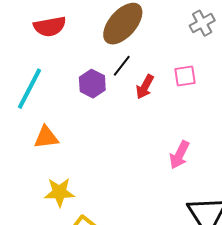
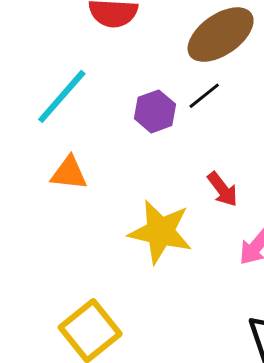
red arrow: (145, 87) -> (223, 189), moved, turned -80
yellow star: (59, 192) -> (160, 232), moved, size x1.4

